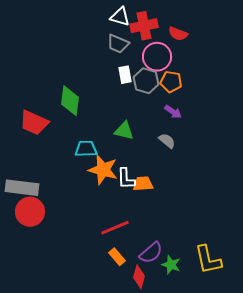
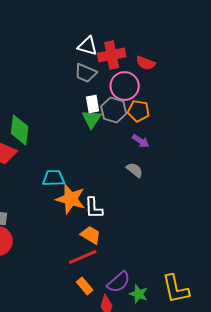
green diamond: (70, 101) -> (20, 130), moved
green triangle: (124, 131) -> (92, 119), moved, turned 50
orange trapezoid: (143, 184) -> (91, 235), moved, turned 35

